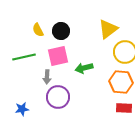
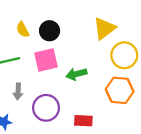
gray arrow: (47, 77) -> (18, 91), moved
red rectangle: (124, 108) -> (83, 121), moved

